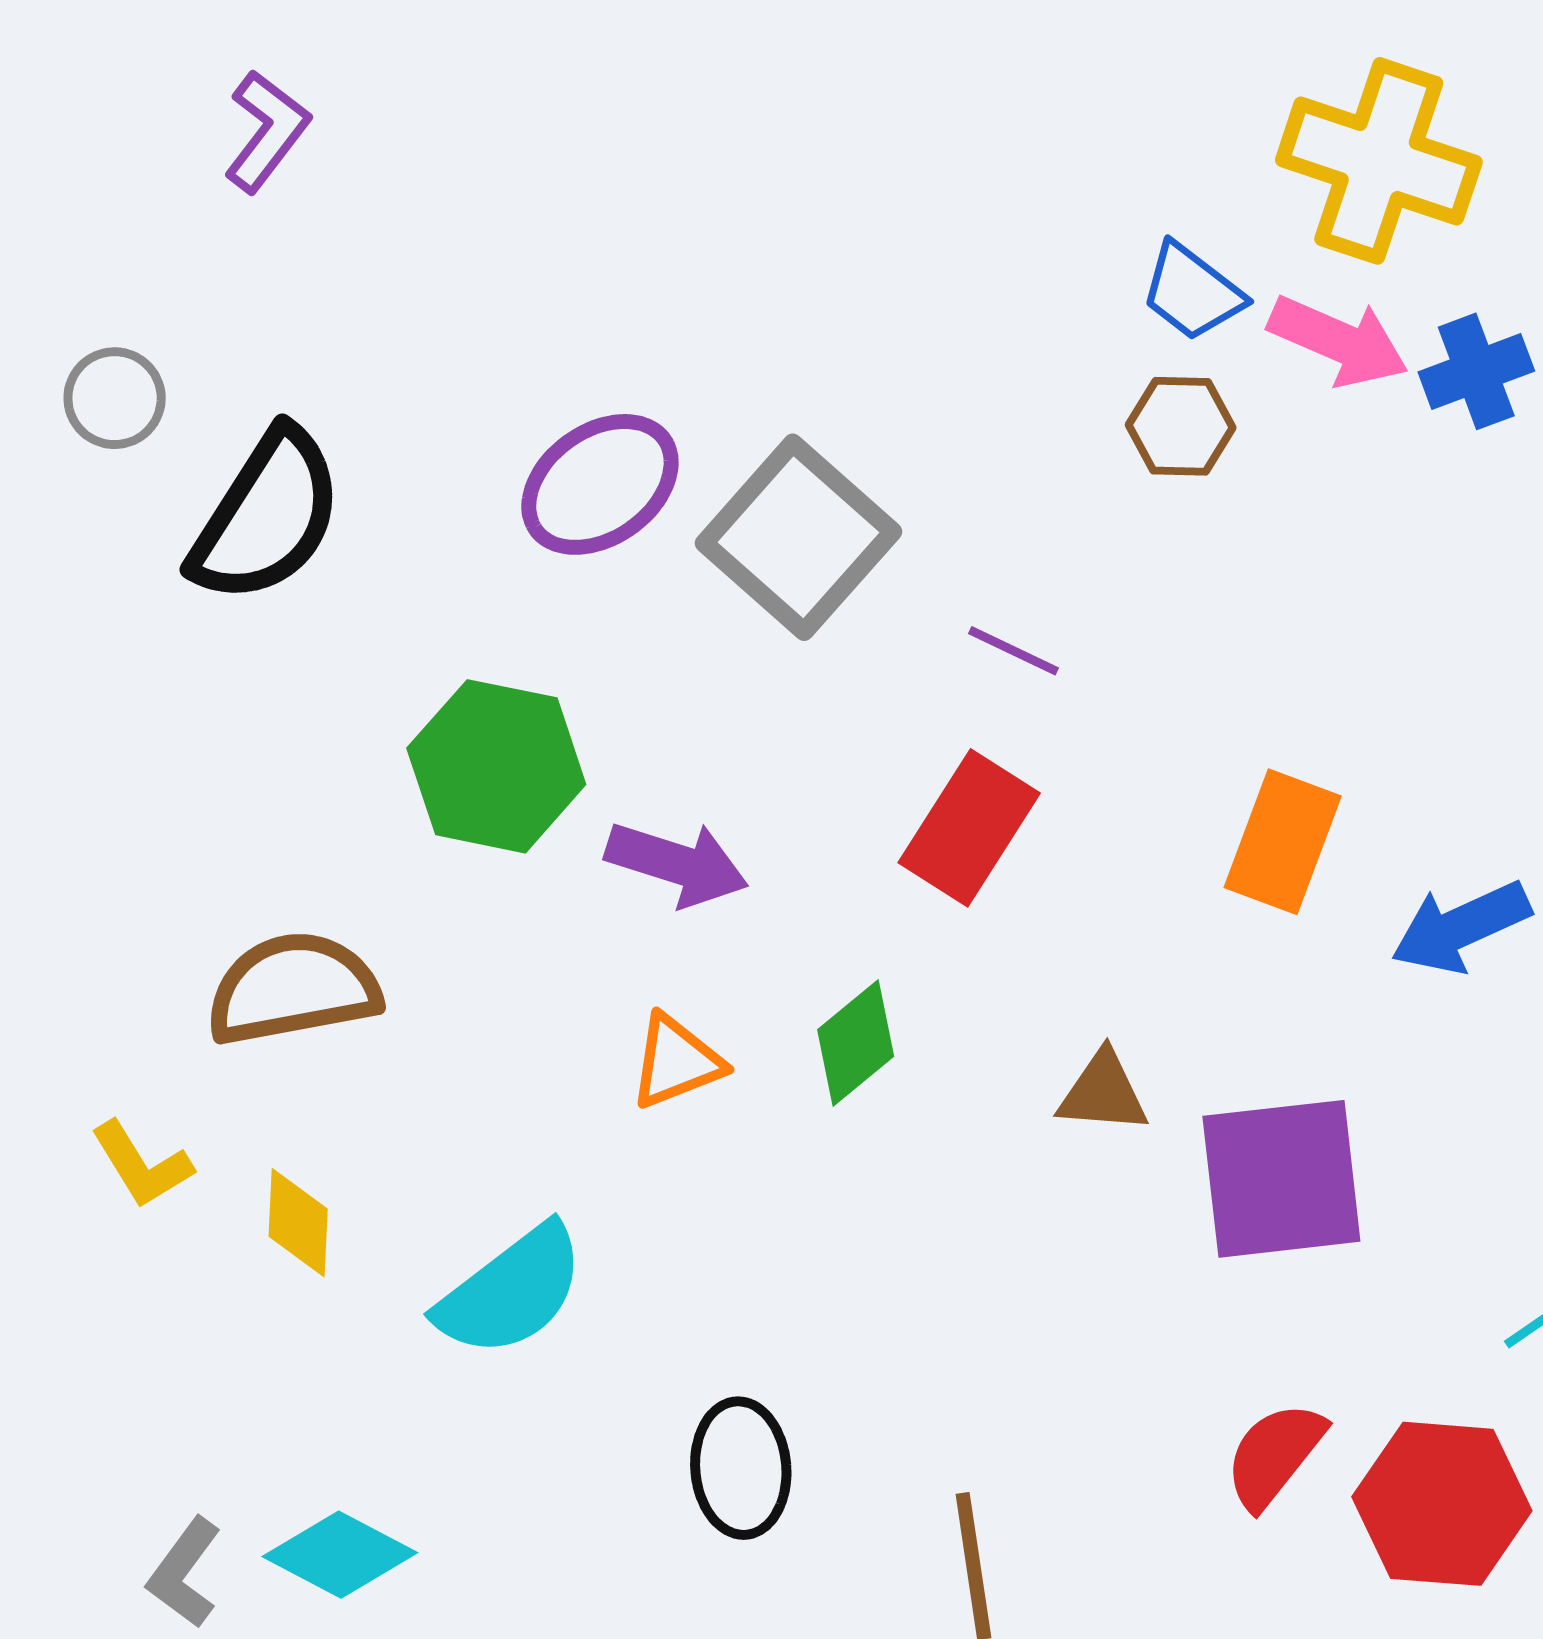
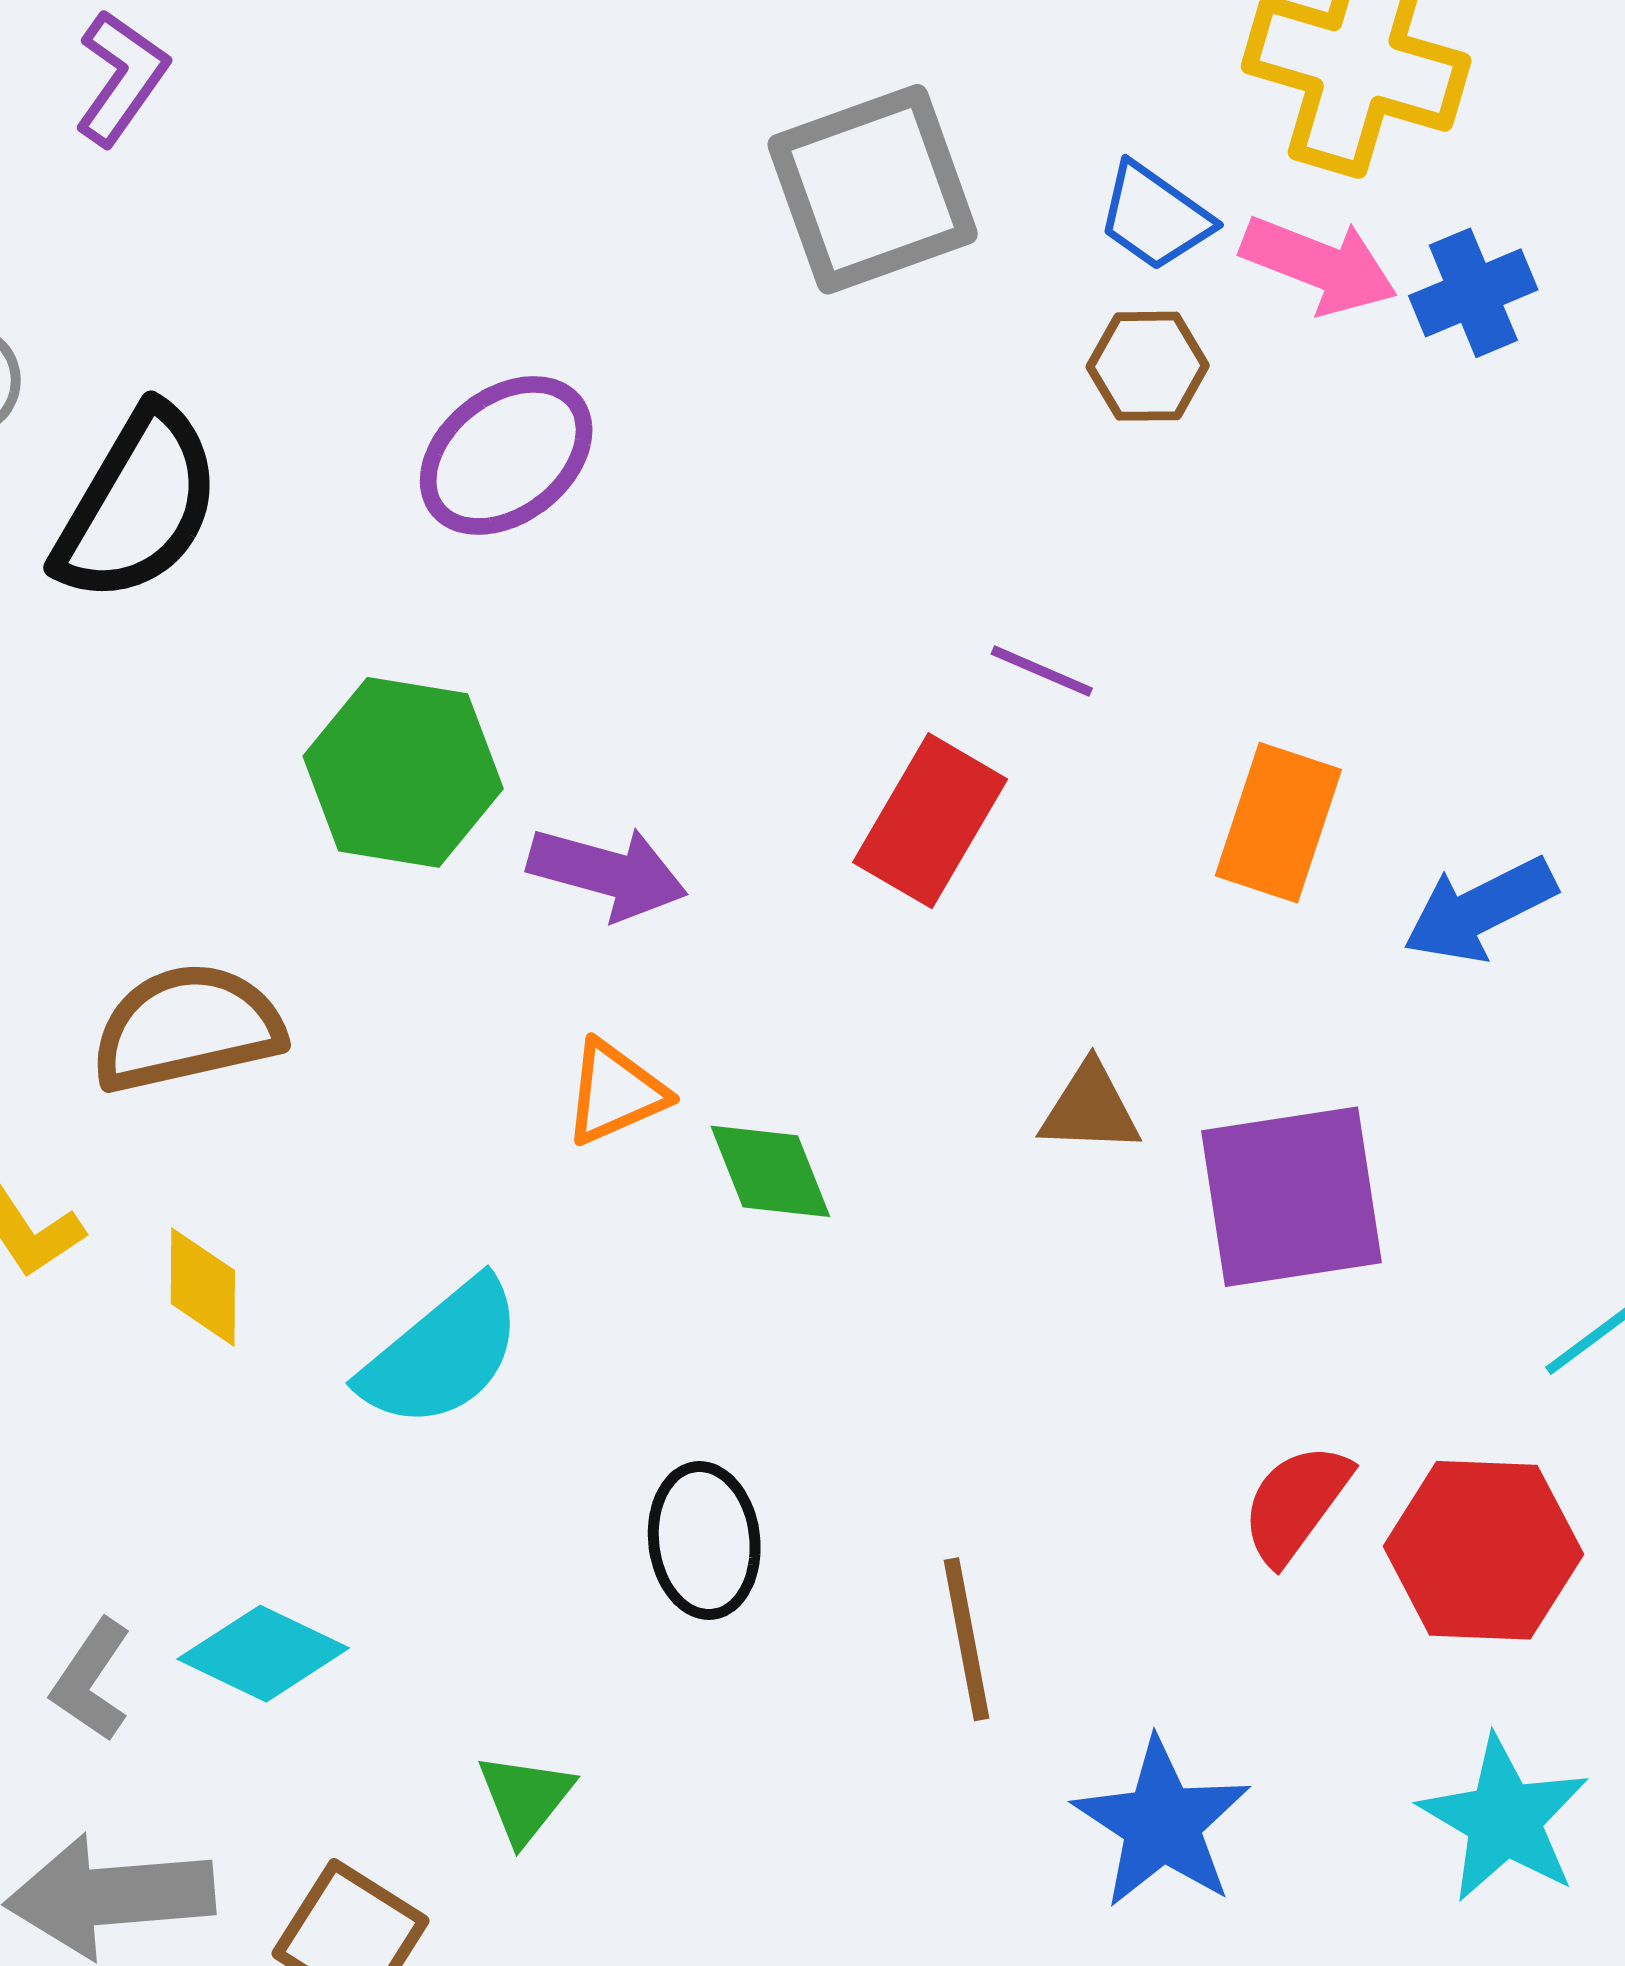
gray square: (798, 537) -> (873, 189), moved, turned 31
purple line: (1013, 651) -> (1042, 671), moved
green diamond: (856, 1043) -> (770, 1171), moved, turned -70

